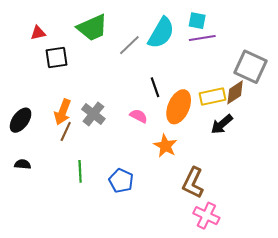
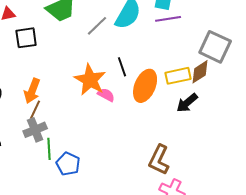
gray cross: (93, 114) -> (35, 130), moved, turned 30
orange star: (165, 146) -> (90, 80), moved, size x1.4
blue pentagon: (121, 181) -> (68, 164), moved

